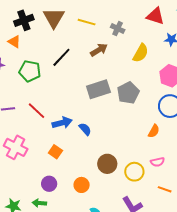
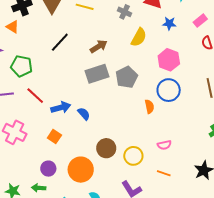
gray cross: (118, 29) -> (125, 12), moved
brown arrow: (99, 50) -> (99, 46), moved
green pentagon: (30, 71) -> (21, 66), moved
orange semicircle: (154, 131) -> (149, 107), moved, turned -40
pink semicircle: (157, 162) -> (164, 145), moved
orange circle: (82, 185) -> (81, 170), size x1.6

